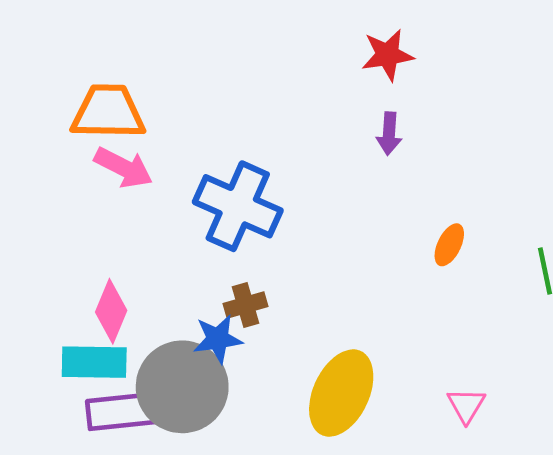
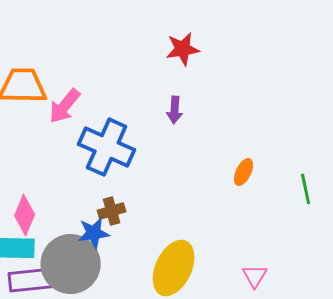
red star: (388, 55) -> (183, 49), moved
purple arrow: (389, 134) -> (175, 110), moved
pink arrow: (124, 168) -> (65, 106), moved, turned 102

